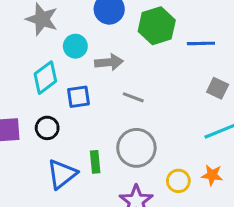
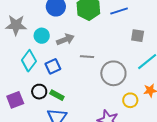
gray circle: (136, 148) -> (113, 73), moved
green rectangle: (95, 162) -> (57, 95), moved, turned -40

